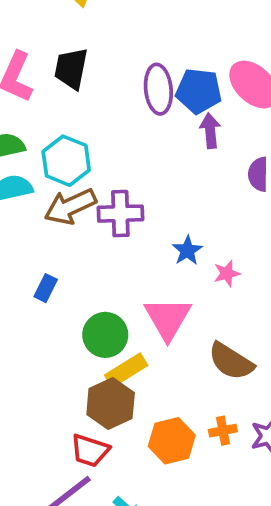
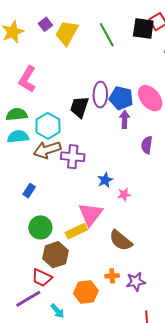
black trapezoid: (71, 69) -> (79, 107), moved
green circle: (105, 335) -> (40, 227), moved
yellow rectangle: (126, 370) -> (76, 231), moved
orange hexagon: (172, 441) -> (86, 292), moved

